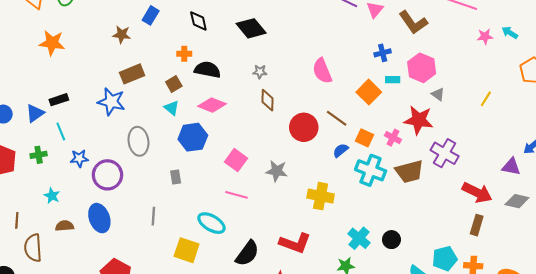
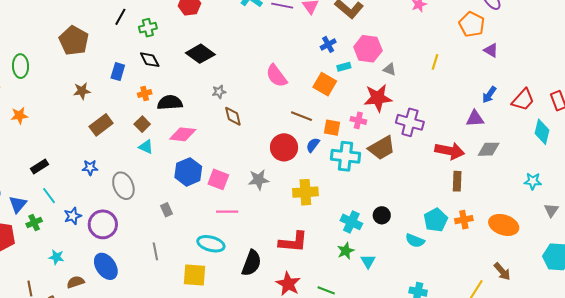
blue rectangle: (151, 15) -> (118, 72), moved
orange star: (52, 43) -> (19, 116), size x0.7
blue star: (111, 102) -> (90, 168), moved, size x0.6
blue triangle: (35, 113) -> (18, 204), moved
red circle: (304, 127) -> (284, 147), moved
blue hexagon: (193, 137) -> (188, 172), moved

